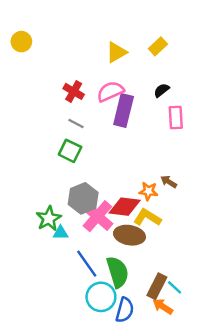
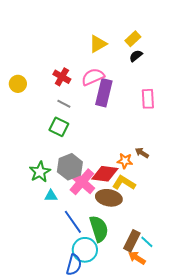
yellow circle: (21, 42) -> (18, 84), moved
black semicircle: (162, 90) -> (136, 56), moved
green star: (49, 219) -> (40, 172), moved
blue semicircle: (125, 310) -> (74, 265), moved

